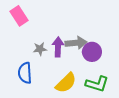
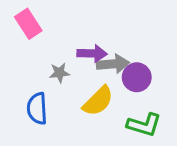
purple arrow: (58, 47) -> (92, 53), moved, turned 90
yellow semicircle: (66, 83) -> (98, 101), moved

